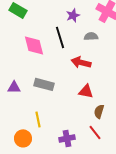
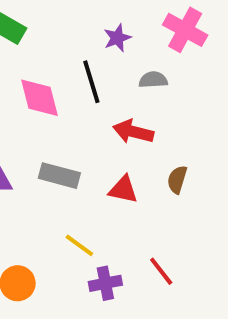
red triangle: (86, 91) -> (123, 190), moved
brown semicircle: (99, 111) -> (177, 180), moved
yellow line: (38, 119) -> (79, 245), moved, turned -42

